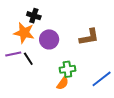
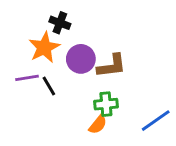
orange star: (24, 33) -> (44, 47), turned 30
brown L-shape: (89, 37) -> (112, 66), moved

